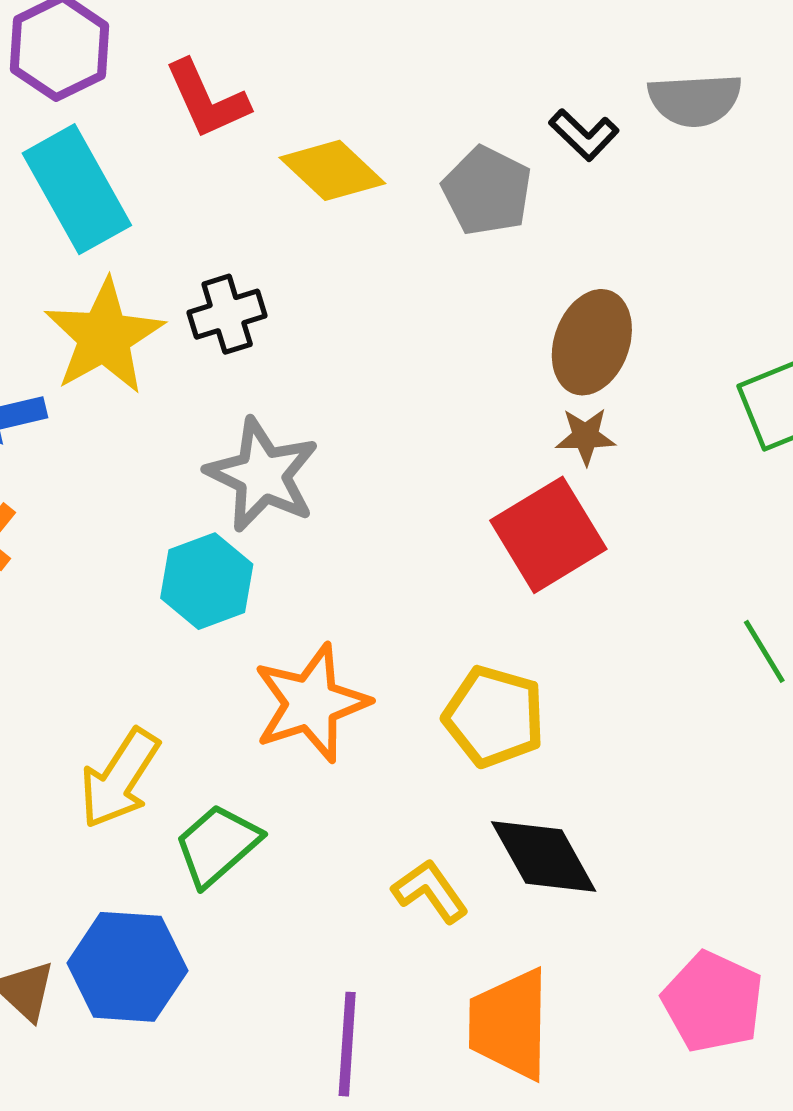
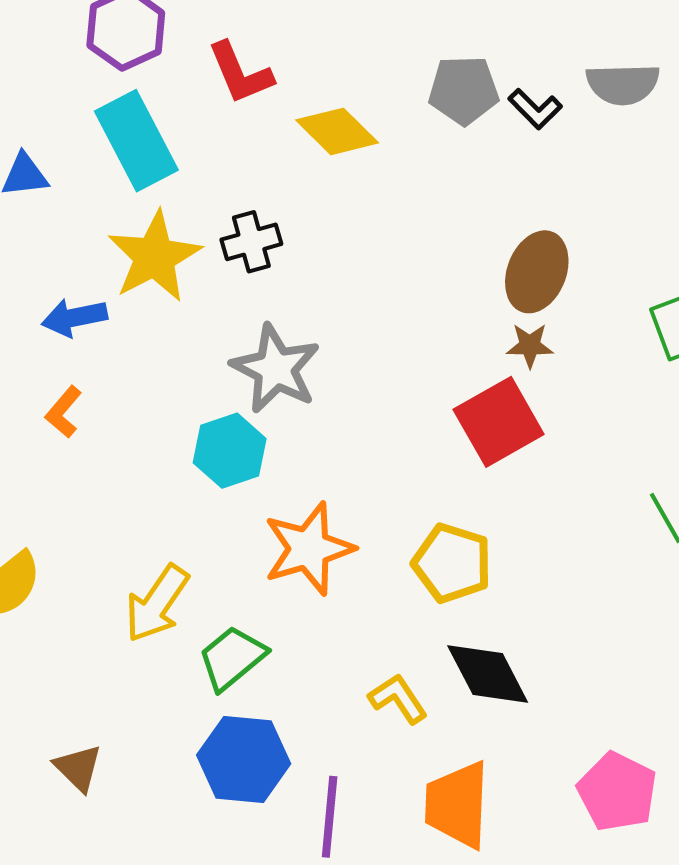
gray pentagon: (487, 191) -> (464, 90), moved, turned -30
blue hexagon: (127, 967) -> (244, 759), moved

